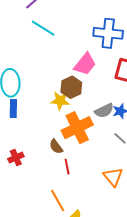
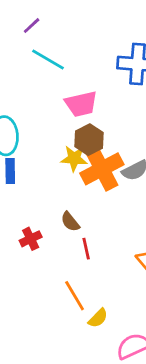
pink trapezoid: (85, 64) -> (81, 104), moved, turned 40
orange cross: (77, 128) -> (102, 169), moved
red cross: (16, 158) -> (31, 239), moved

